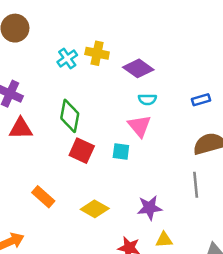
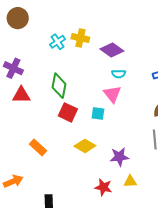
yellow diamond: (95, 209) -> (85, 146), moved

